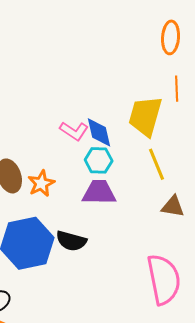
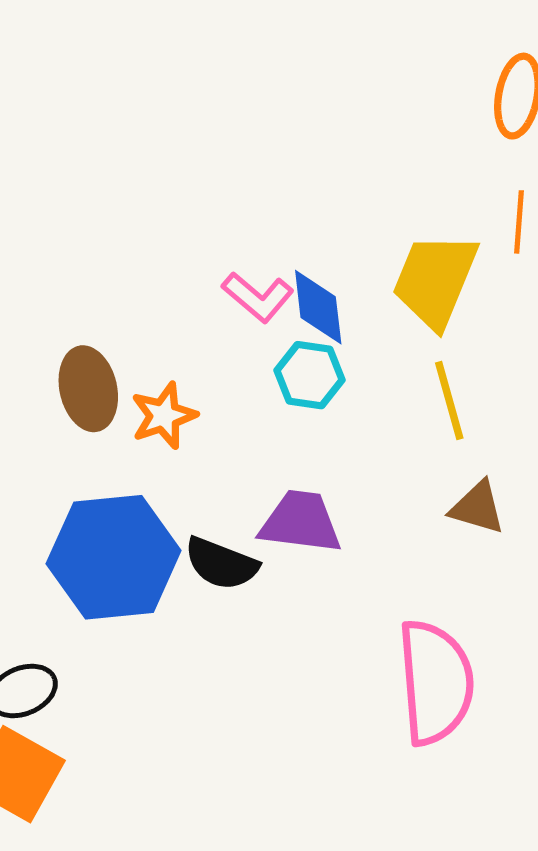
purple trapezoid: (99, 192) -> (301, 522), moved

